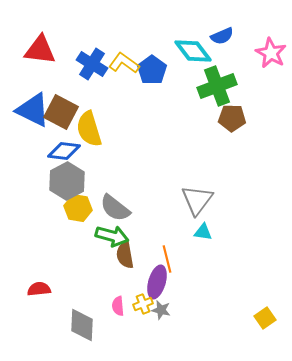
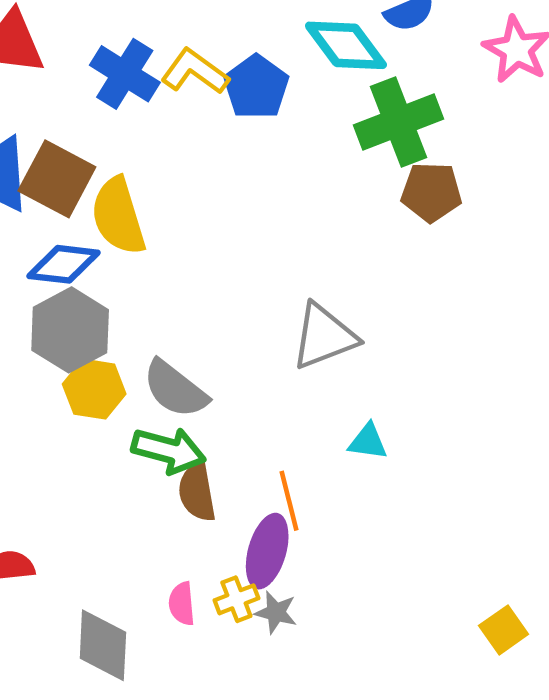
gray triangle: (197, 200) -> (324, 337), moved, turned 32

